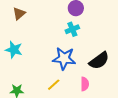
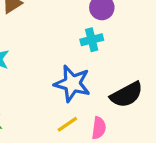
yellow line: (54, 85) -> (67, 124), moved

